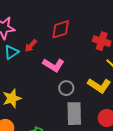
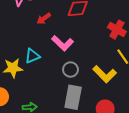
cyan triangle: (11, 52) -> (32, 56), moved

